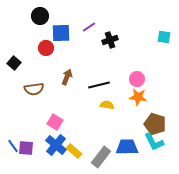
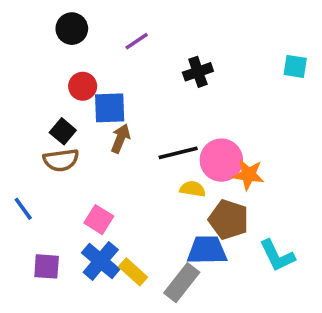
purple line: (89, 27) -> (137, 41), moved
blue square: (61, 33) -> (110, 108), moved
black square: (14, 63) -> (63, 131), moved
pink circle: (137, 79) -> (221, 160), moved, size x1.5
brown pentagon: (155, 124) -> (229, 220), moved
blue line: (13, 146) -> (23, 209), moved
blue trapezoid: (127, 147) -> (207, 250), moved

